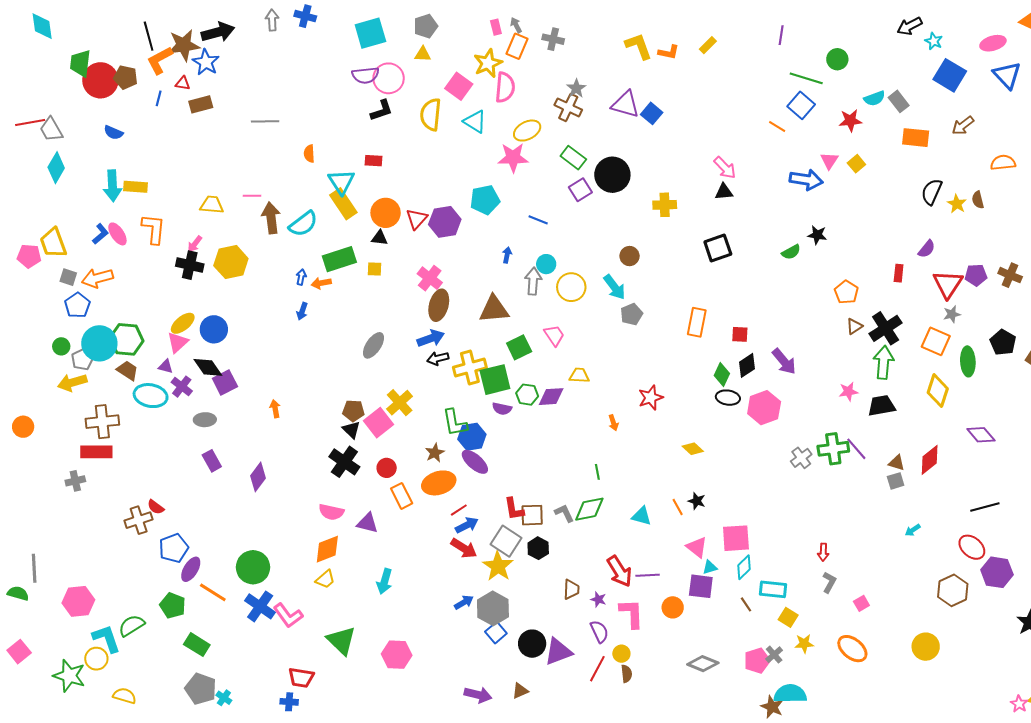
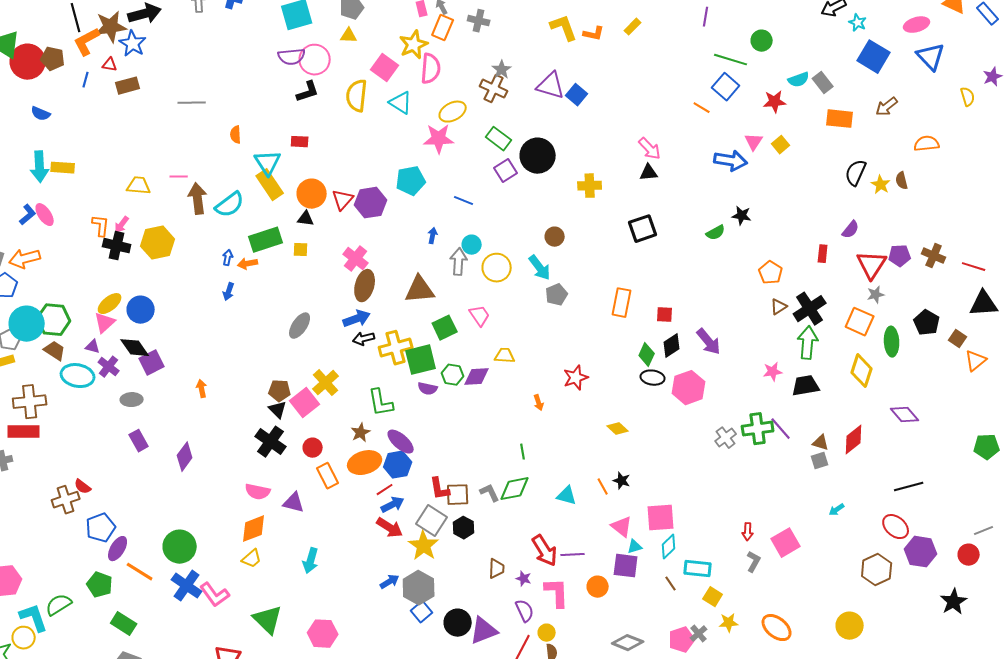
orange L-shape: (154, 229) -> (101, 226), moved, size x0.7
blue hexagon: (472, 437) -> (398, 465), moved
pink square: (861, 603) -> (786, 543), moved, size x1.8

